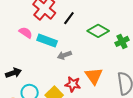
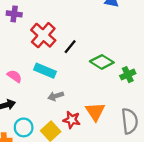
pink semicircle: (26, 33) -> (15, 76), moved
gray arrow: (64, 55) -> (56, 96), moved

